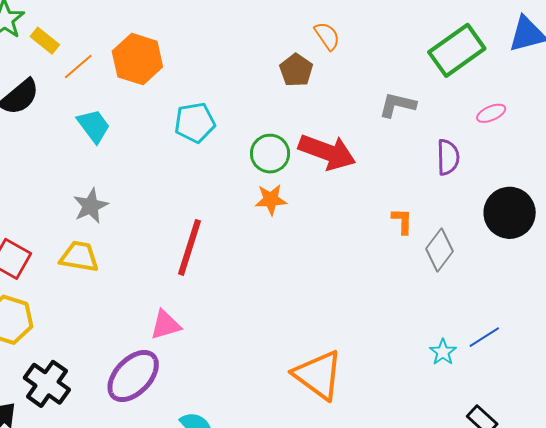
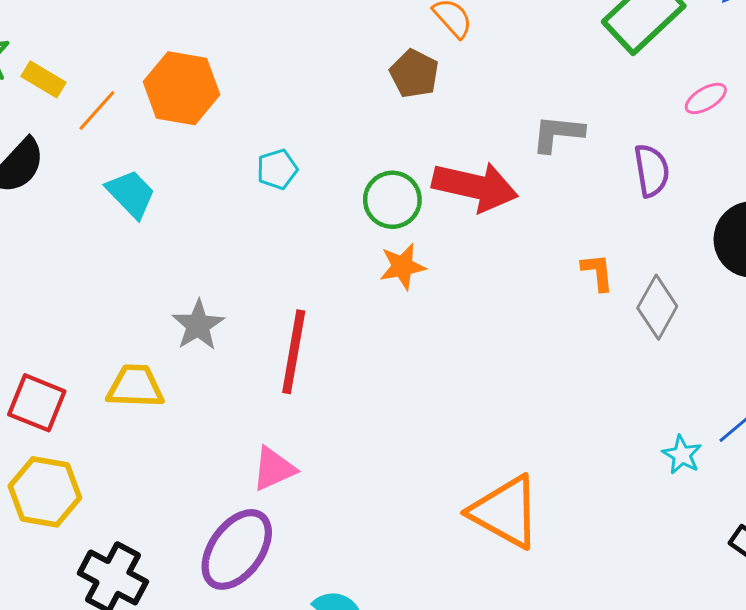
gray L-shape: (397, 105) -> (558, 133), moved
cyan pentagon: (195, 123) -> (277, 169), size x0.7
gray star: (91, 206) -> (198, 325), moved

